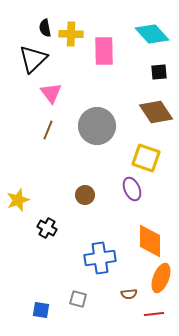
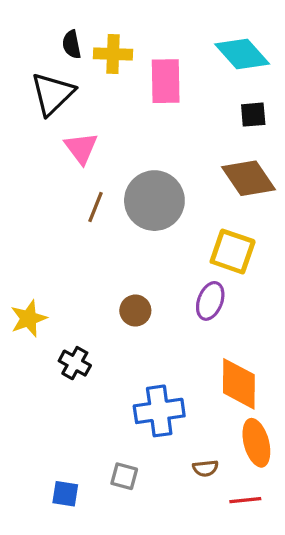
brown line: (48, 130) -> (95, 207), moved
purple ellipse: (132, 189) -> (210, 301), turned 45
orange ellipse: (161, 278) -> (256, 443), turned -36

